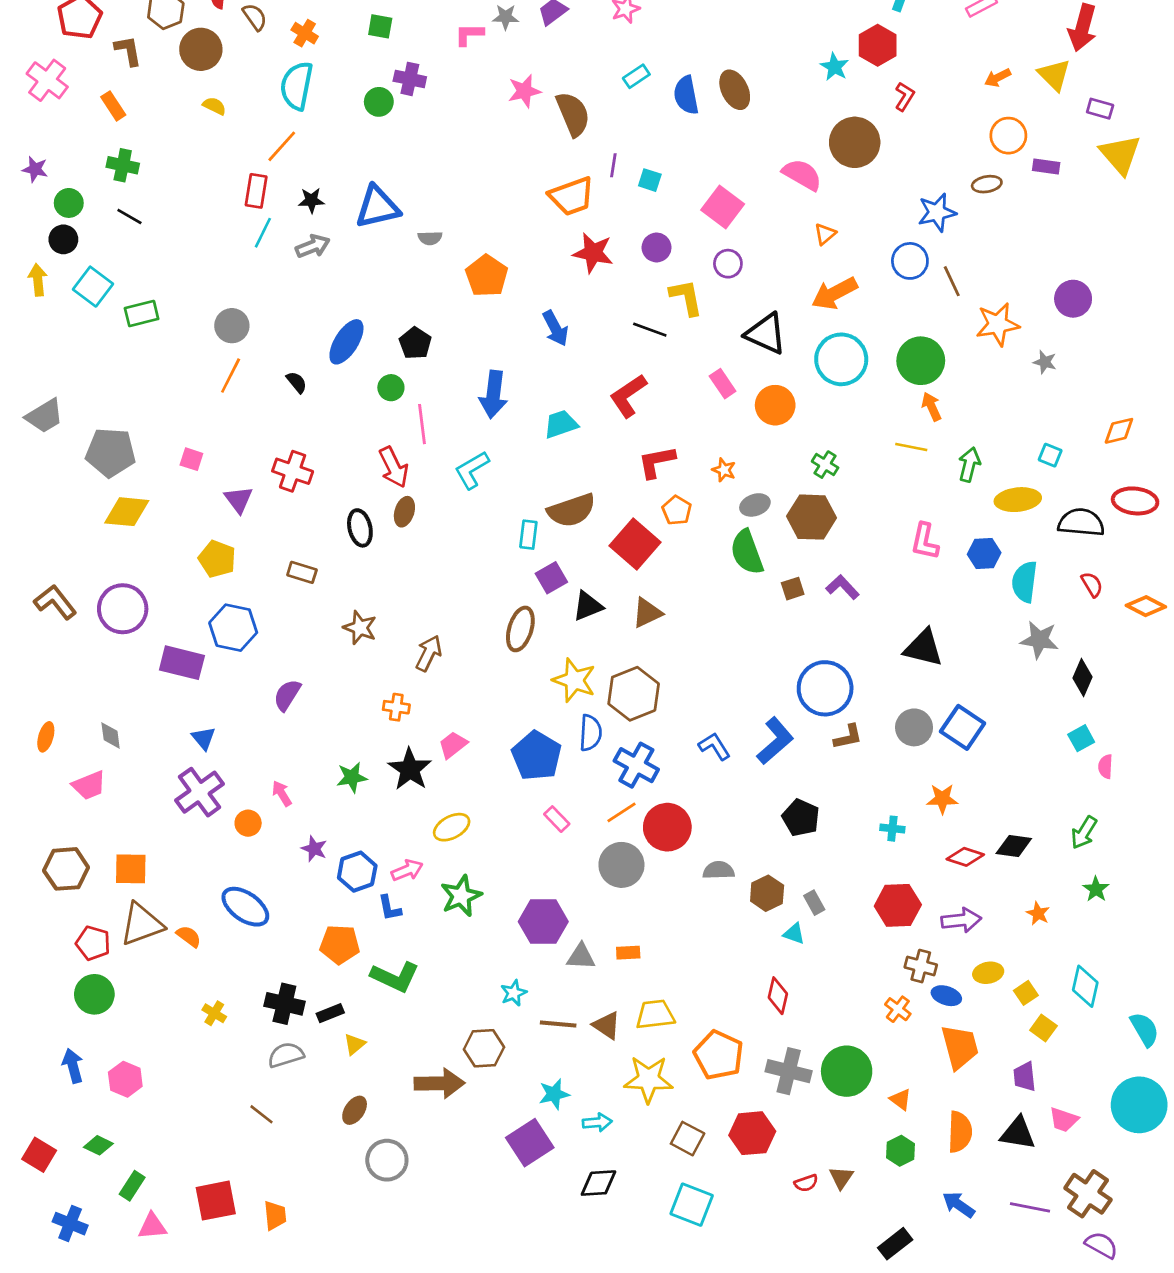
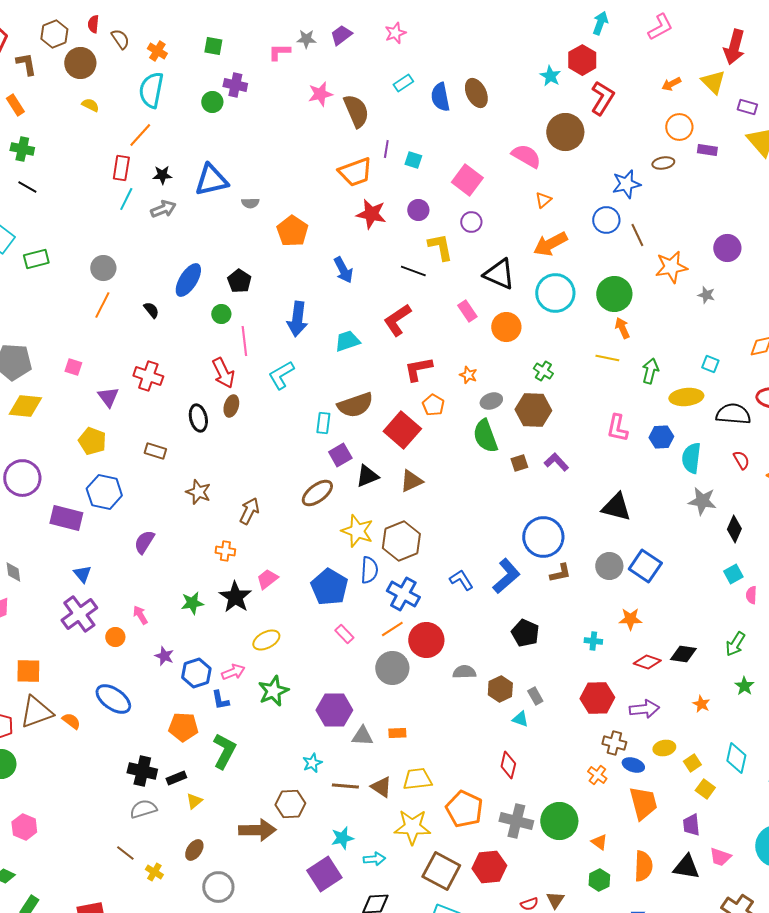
red L-shape: (905, 96) -> (602, 98), size x1.6
brown ellipse: (520, 629) -> (317, 493), turned 36
green L-shape: (395, 977) -> (224, 751), turned -87
yellow cross: (214, 1013) -> (154, 872), moved
brown square: (688, 1139) -> (441, 871), size x1.5

